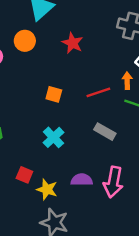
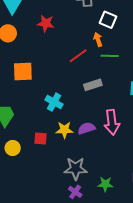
orange square: (54, 94) -> (23, 71), moved, size x1.5
gray rectangle: (105, 132) -> (93, 85), turned -30
yellow star: (47, 189) -> (64, 130), moved

